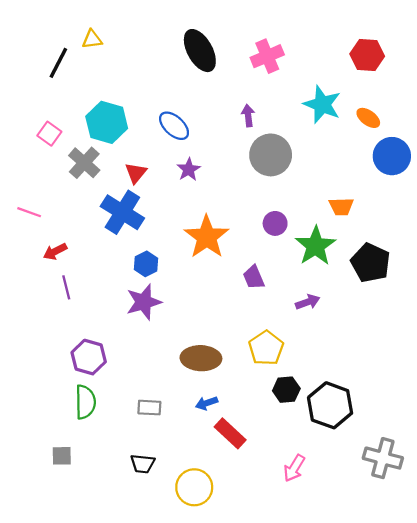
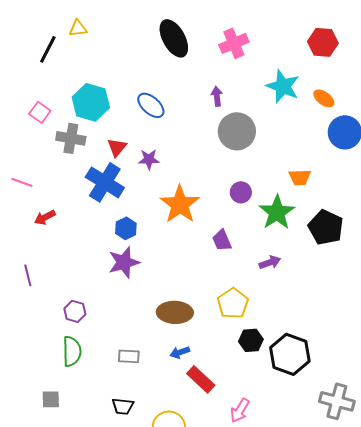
gray cross: (84, 163) -> (71, 138), turned -32
purple star: (189, 170) -> (149, 159), moved, turned 30
purple line: (66, 287) -> (28, 275), moved
purple hexagon: (89, 357) -> (75, 311), size x0.7
pink arrow: (294, 468) -> (240, 410), moved

